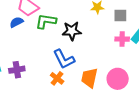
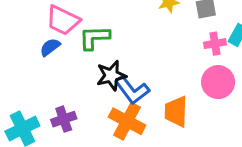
black star: (72, 31) -> (111, 76), moved
orange cross: (57, 78) -> (127, 121), size x1.6
pink circle: (118, 79) -> (218, 82), moved

